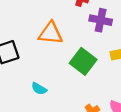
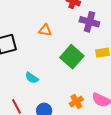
orange triangle: (51, 33) -> (45, 30), size x0.6

